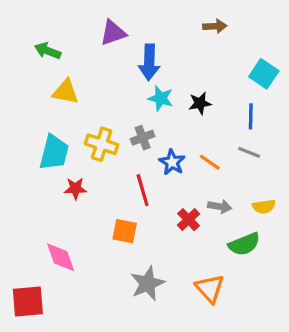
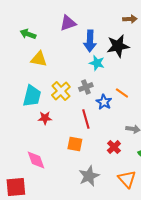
black star: (200, 103) -> (118, 46), moved, size x1.6
yellow cross: (102, 144) -> (61, 91), turned 30
orange line: (210, 162) -> (122, 93), moved
red cross: (188, 220) -> (114, 147), moved

